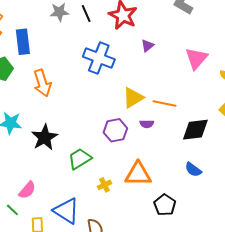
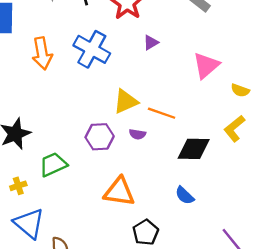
orange arrow: (42, 83) -> (42, 53), moved
yellow cross: (105, 185) -> (18, 186), moved

